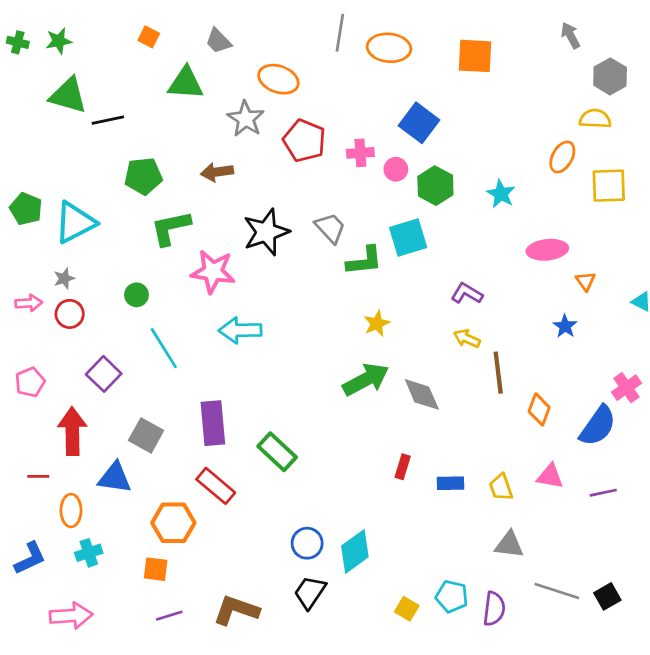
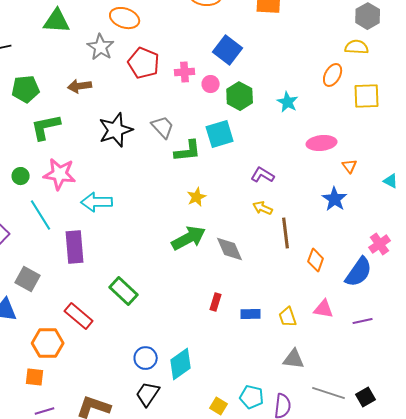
pink star: (213, 272) -> (60, 174), moved
blue star: (565, 326) -> (335, 199), size x1.4
purple rectangle: (213, 423) -> (75, 247), moved

